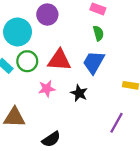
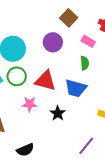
purple circle: (47, 15) -> (53, 42), moved
blue trapezoid: (94, 62) -> (76, 88), turned -115

